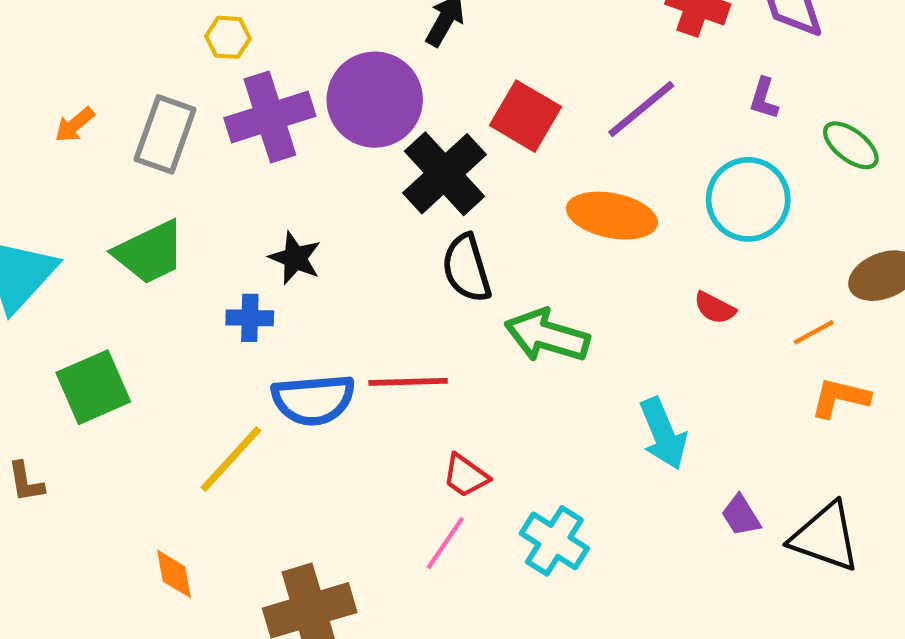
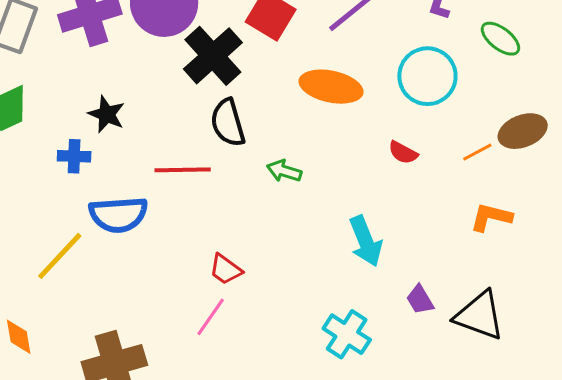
orange line: (814, 332) -> (477, 152), moved
green arrow: (547, 336) -> (284, 171), size x0.6
red line: (408, 382) -> (183, 170), moved
cyan cross: (554, 541) -> (347, 334), moved

